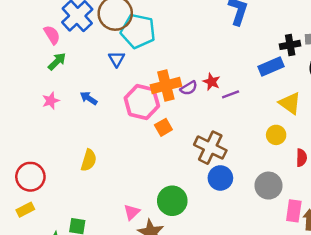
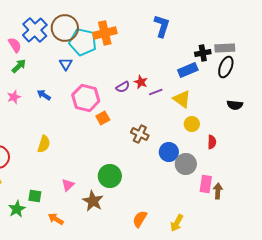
orange cross: (166, 86) -> (105, 33), moved
yellow triangle: (290, 103) -> (182, 99), moved
brown cross: (210, 148) -> (140, 134), size x0.7
blue circle: (220, 178) -> (169, 152), moved
pink triangle: (132, 212) -> (68, 185), moved

